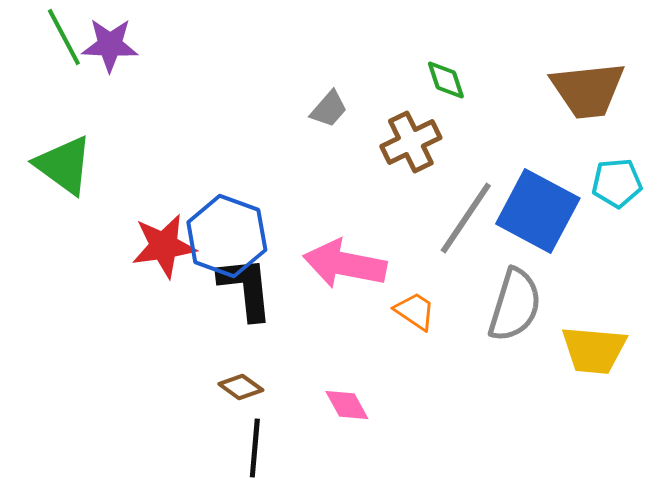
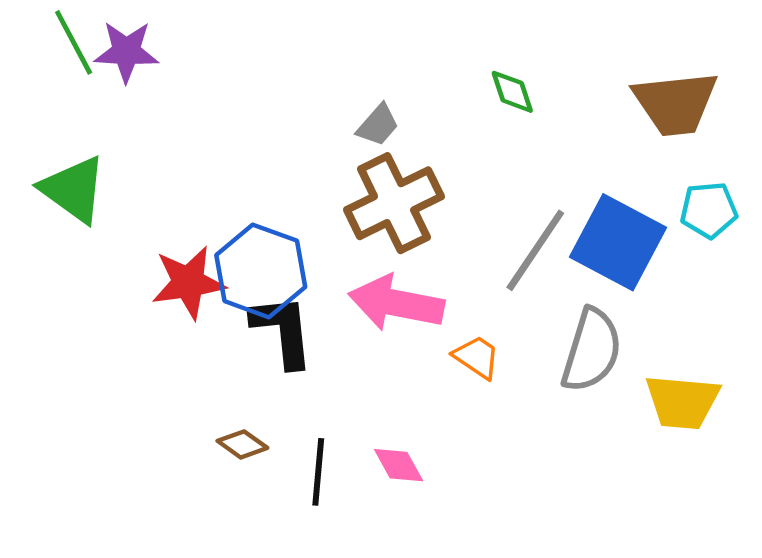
brown cross: (411, 142) -> (394, 203), moved, size x1.4
brown diamond: (241, 387) -> (242, 444), moved
black line: (255, 448) -> (318, 472), moved

